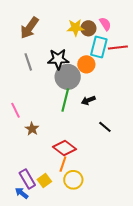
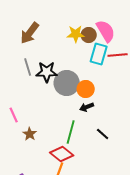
pink semicircle: (105, 24) -> (106, 31), size x1.6
black star: (58, 59) -> (47, 72), moved
orange circle: (86, 64) -> (86, 89), moved
green line: (65, 100) -> (71, 132), moved

